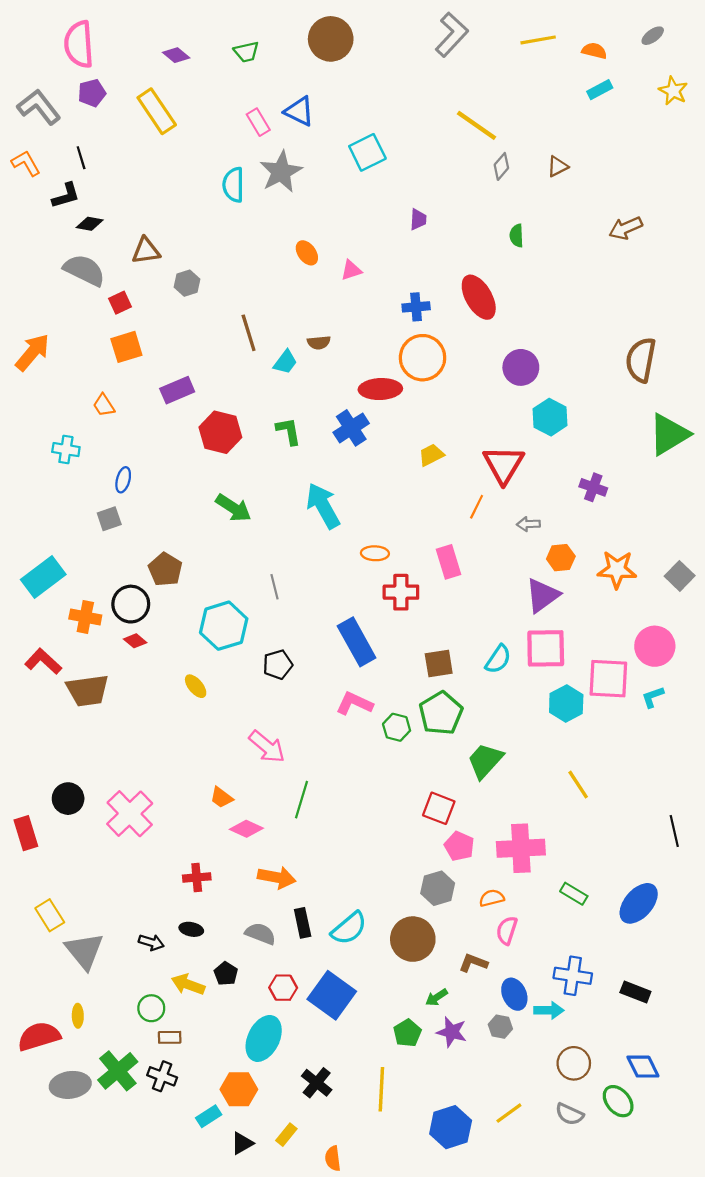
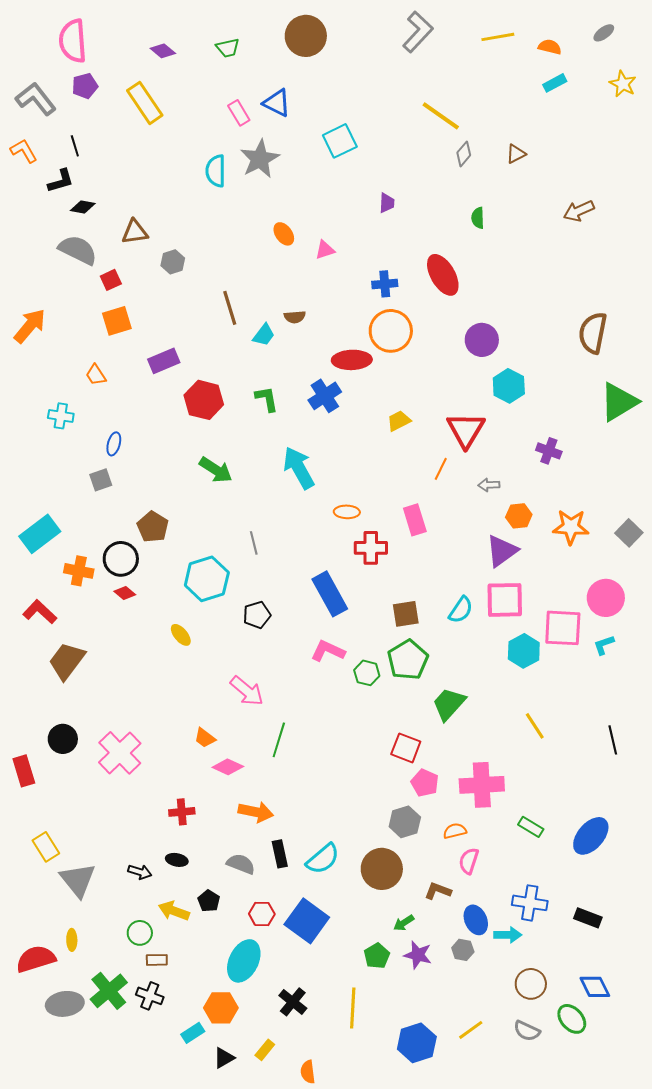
brown trapezoid: (88, 691) -> (67, 661), moved, turned 135
black line: (674, 831) -> (613, 740), moved

